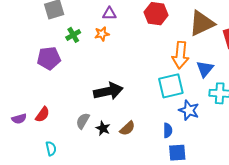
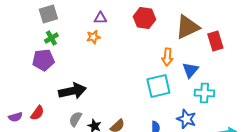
green cross: (73, 35) -> (51, 38), moved
orange arrow: (180, 55) -> (167, 57), size x0.7
black arrow: (108, 91) -> (72, 91), moved
blue star: (189, 110) -> (186, 119), moved

